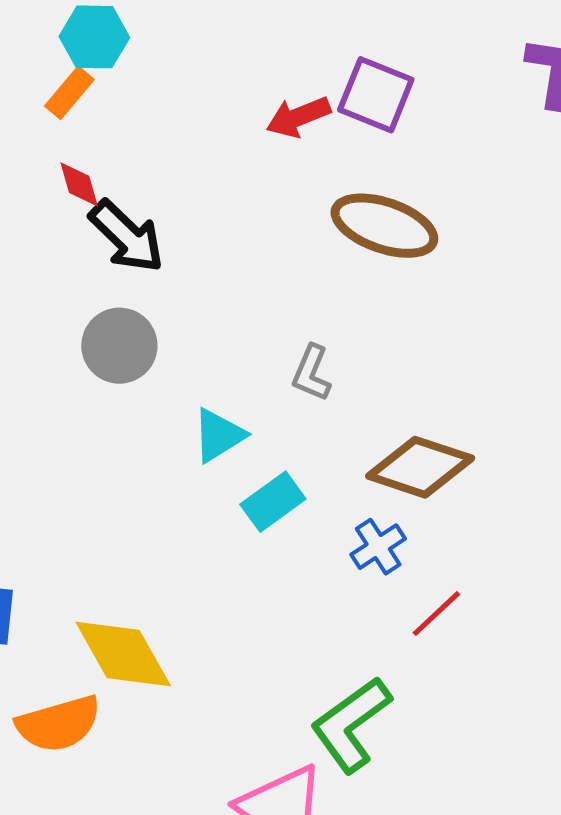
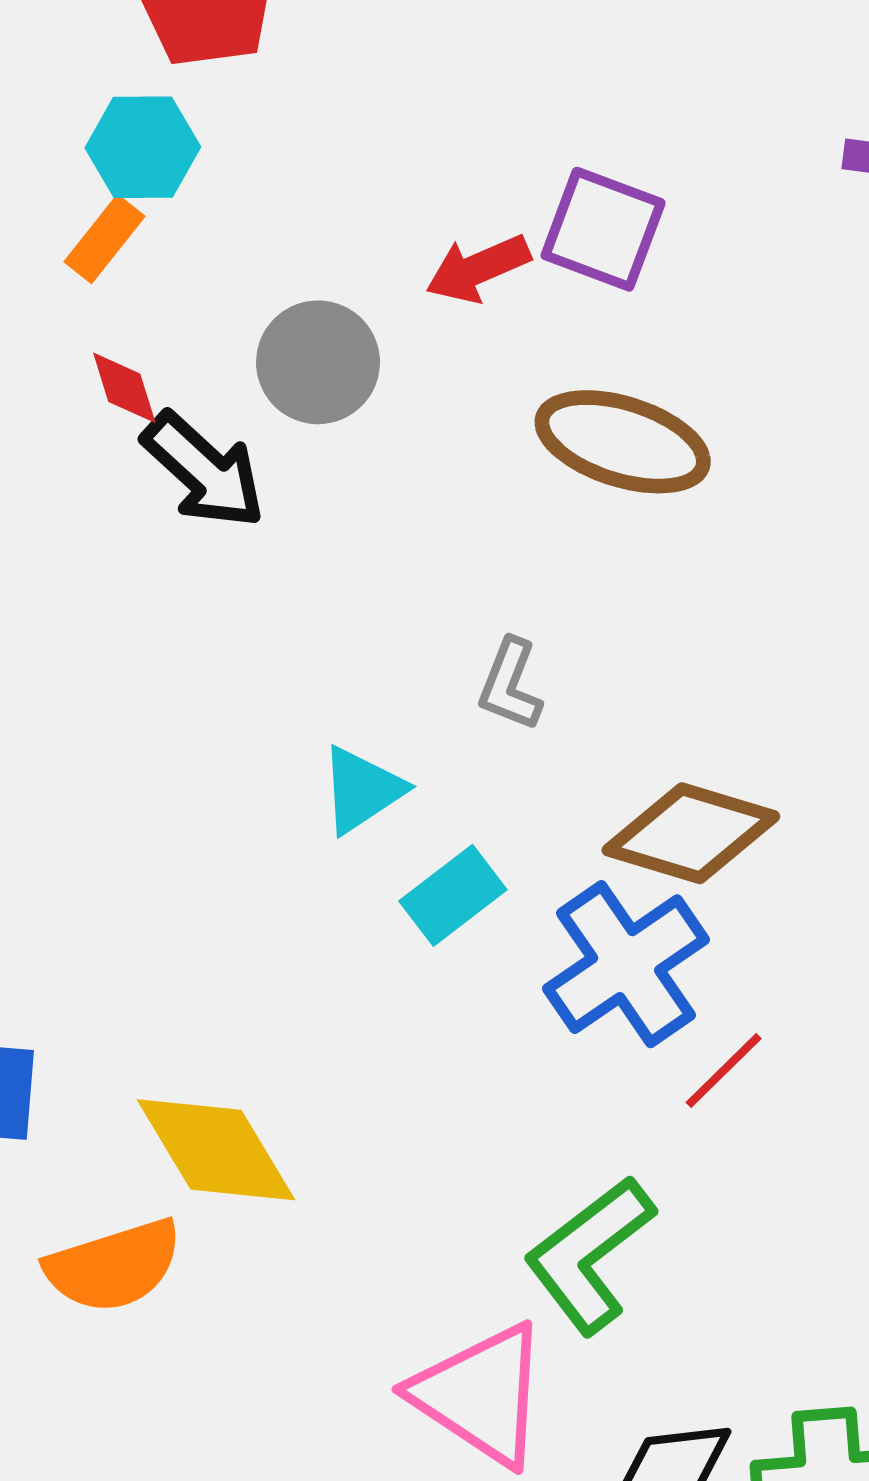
gray circle: (119, 346) -> (318, 362), moved
blue cross: (378, 547) -> (626, 964), size x1.8

